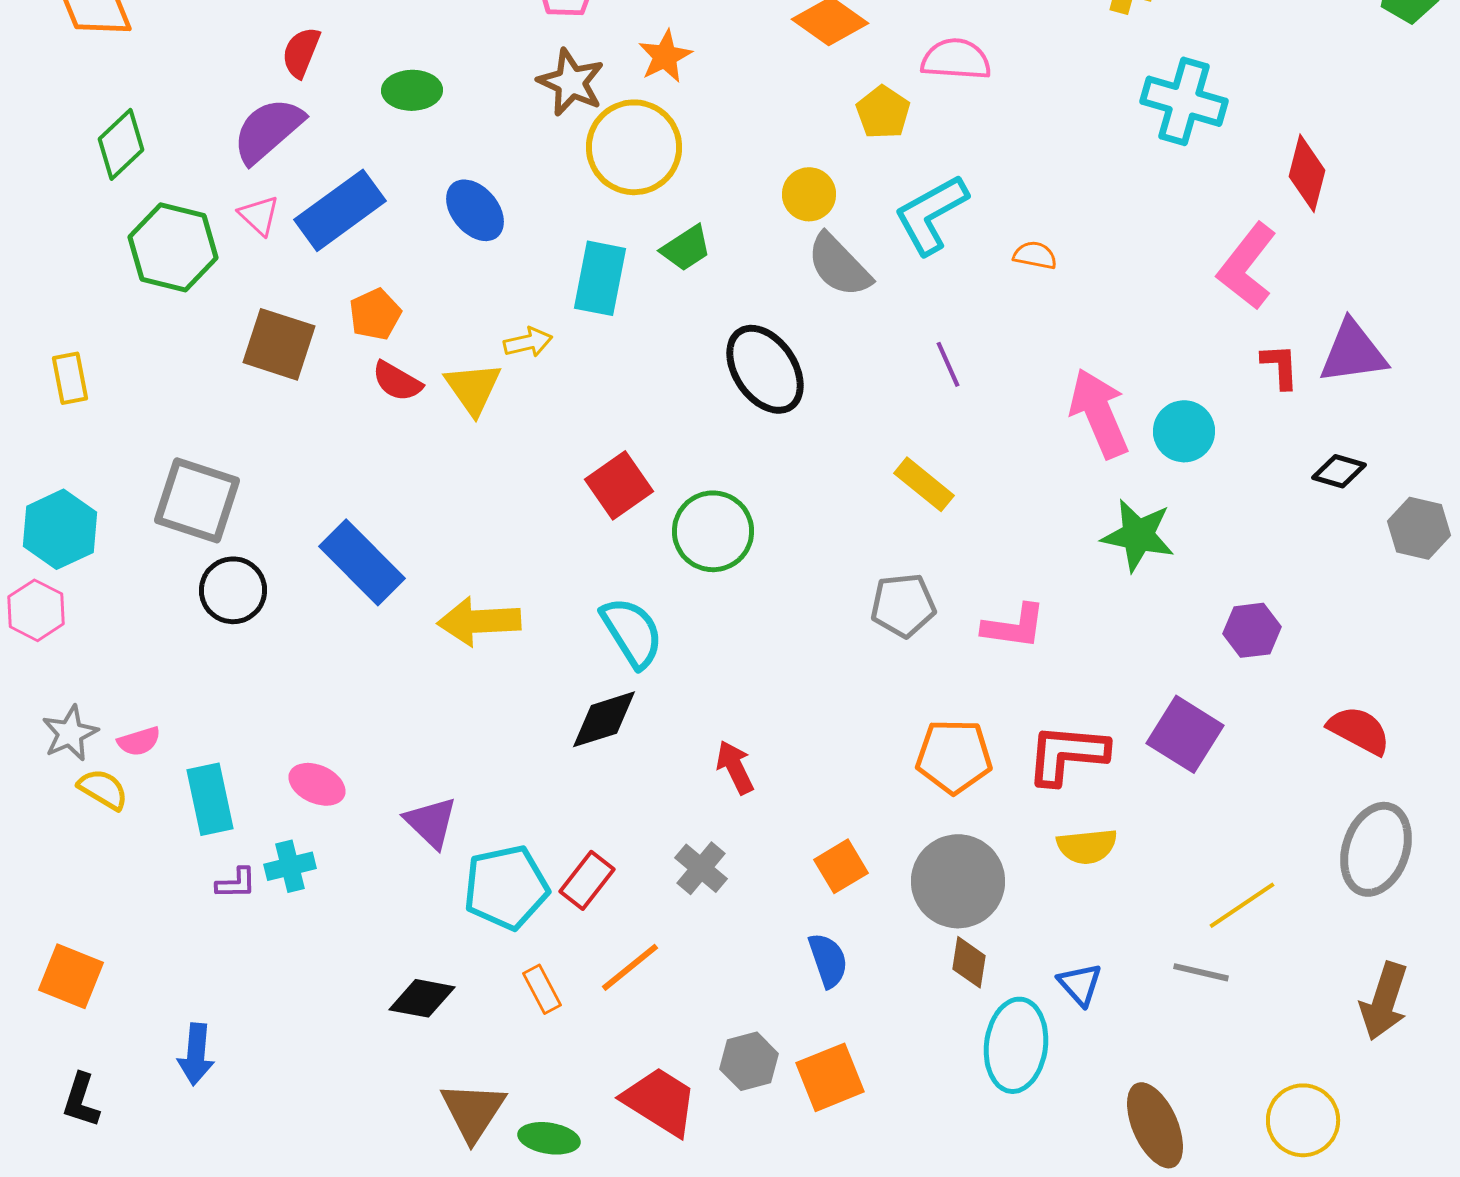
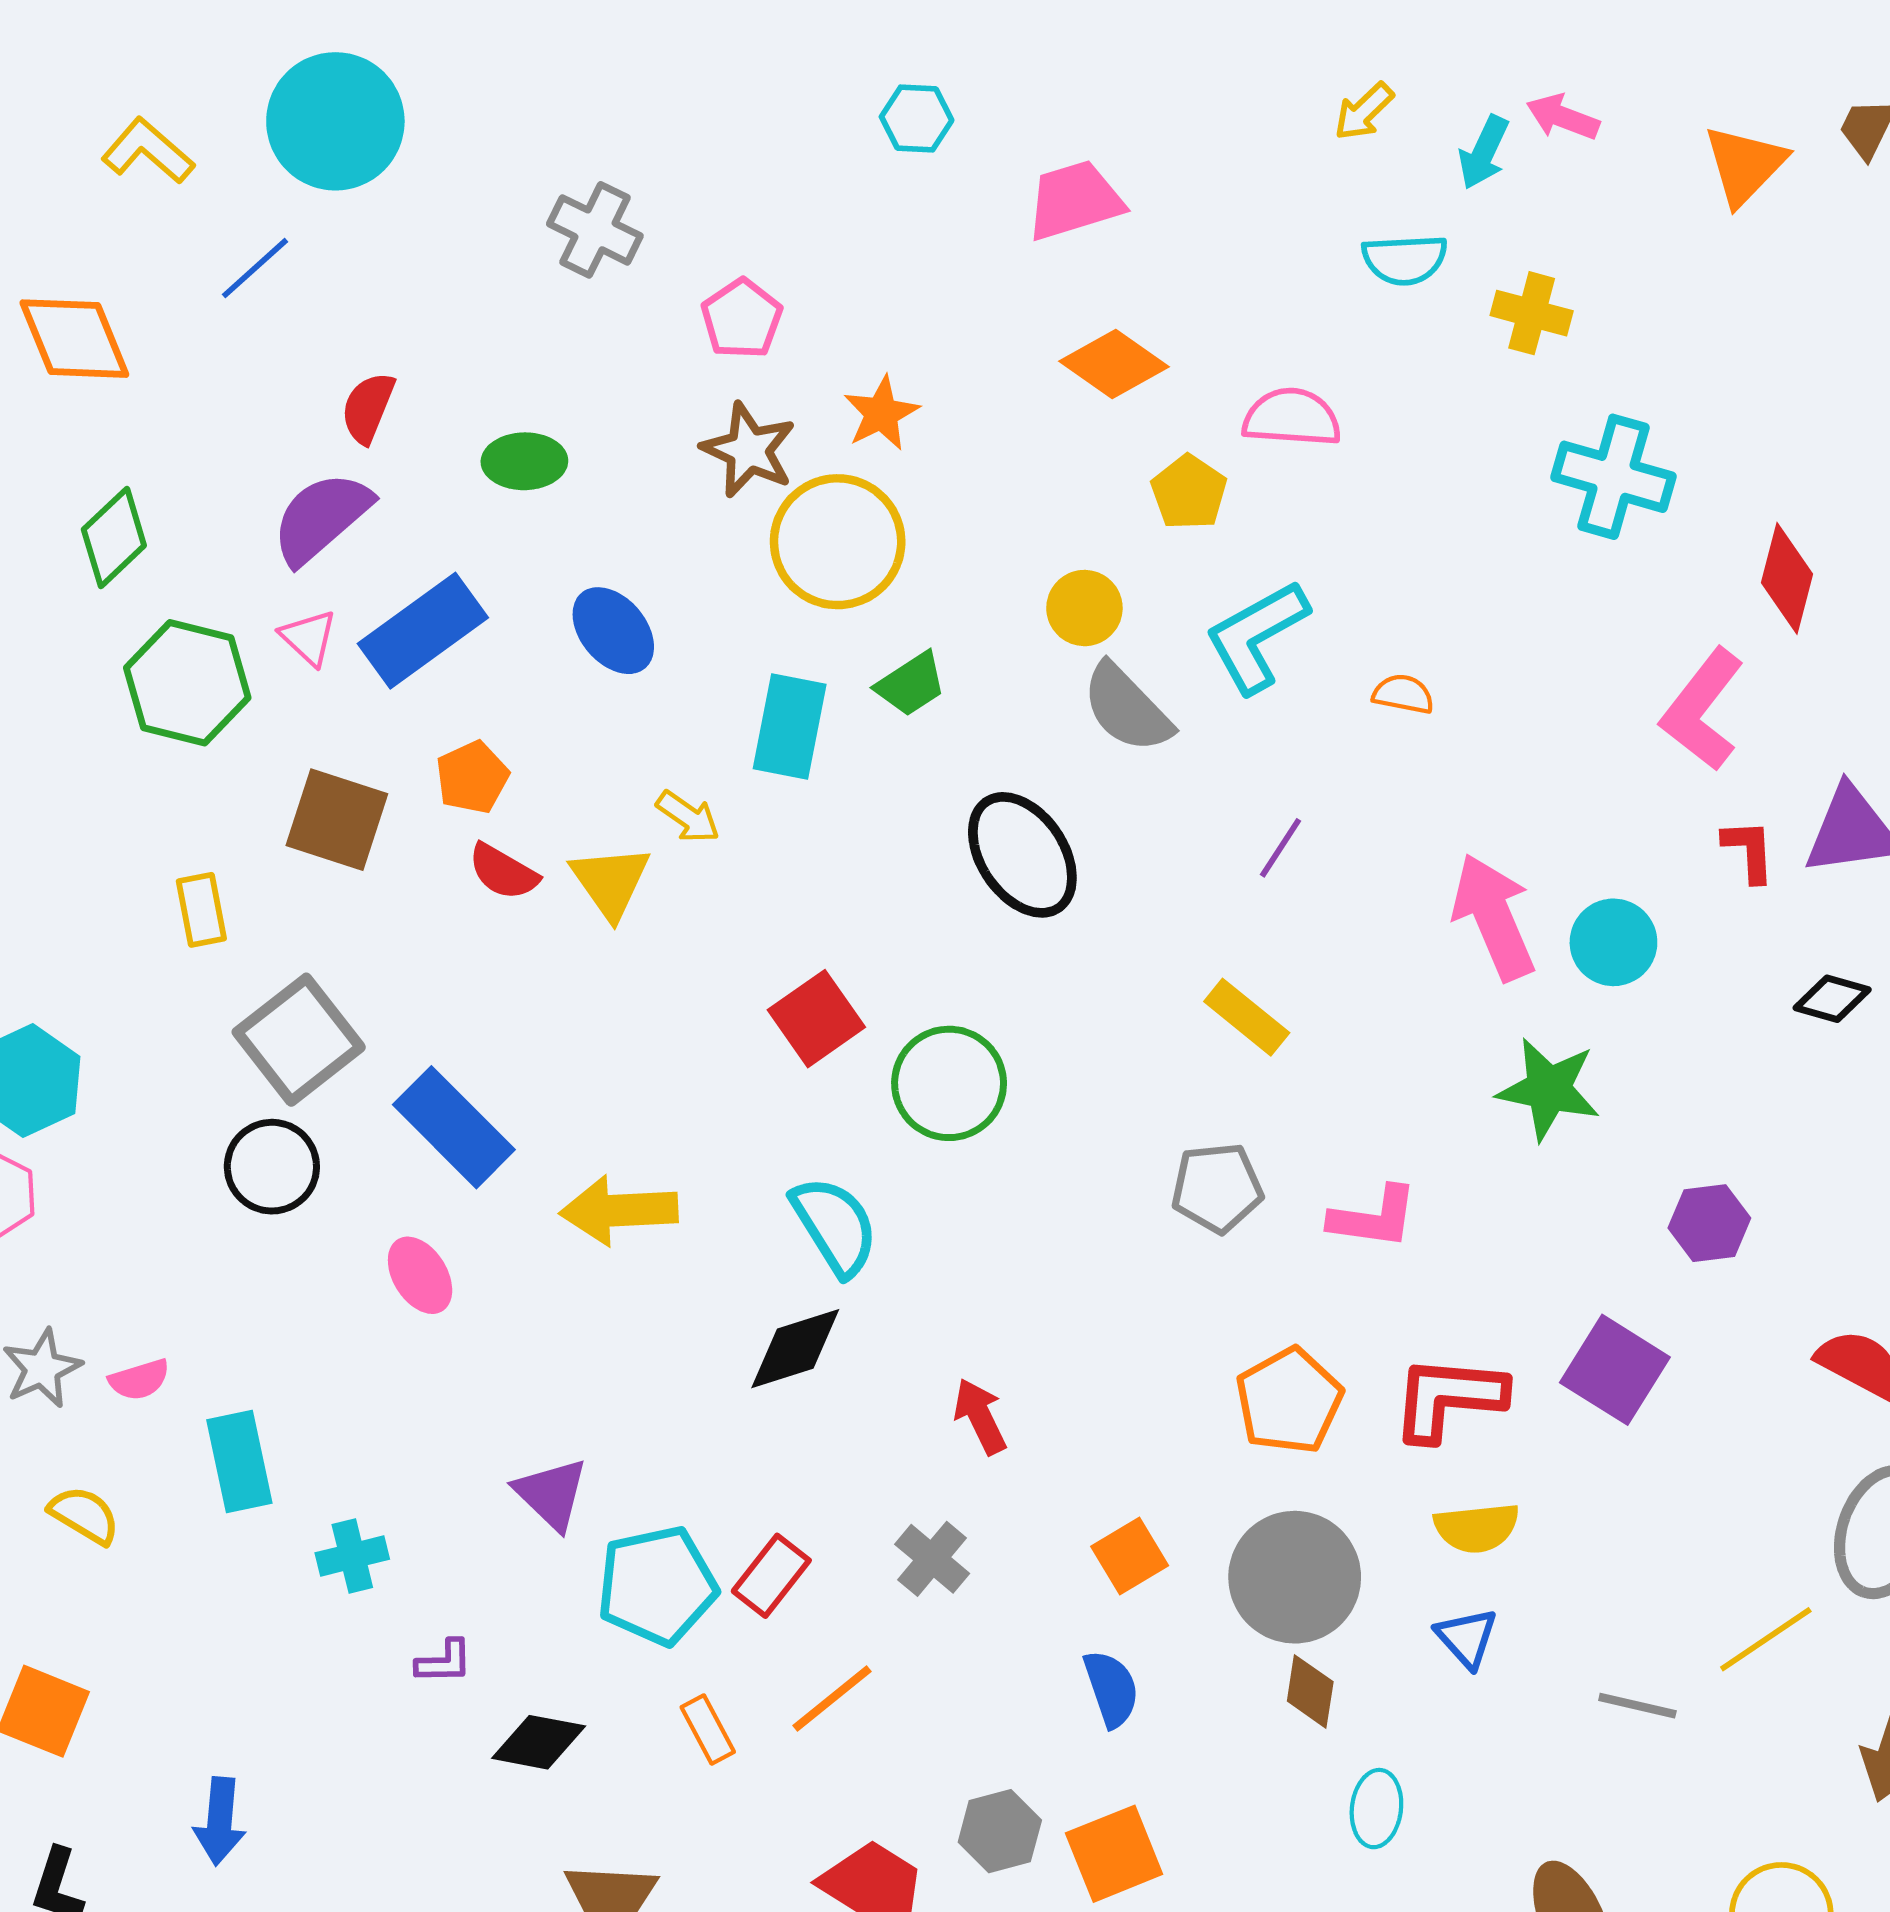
yellow arrow: (528, 342) -> (688, 817), turned 48
purple line: (948, 364) -> (1281, 848), turned 57
yellow rectangle: (70, 378) -> (201, 910), moved
gray square: (197, 500) -> (299, 1040), moved, turned 34
orange pentagon: (954, 756) -> (1289, 1401), turned -30
pink ellipse: (317, 784) -> (420, 1275), moved, turned 34
yellow semicircle: (103, 789) -> (84, 1515), moved
purple L-shape: (236, 883) -> (444, 1662), moved
yellow line: (1242, 905) -> (1766, 1639), moved
blue triangle: (1080, 984) -> (1467, 1638), moved
cyan ellipse: (1016, 1045) -> (1376, 1809), size x0.6

